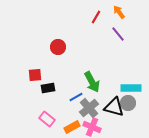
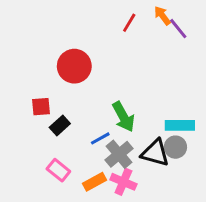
purple line: (118, 34) -> (178, 29), moved
red circle: (58, 47) -> (74, 66), size x1.5
black rectangle: (48, 88) -> (60, 125), turned -32

